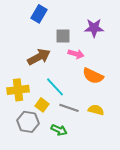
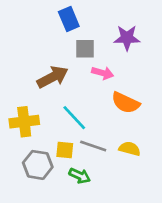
blue rectangle: (39, 14) -> (69, 19), moved, turned -54
yellow square: (42, 105) -> (65, 150), moved, turned -32

